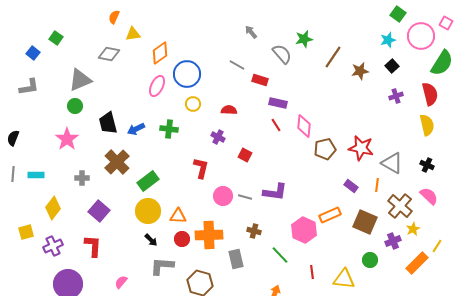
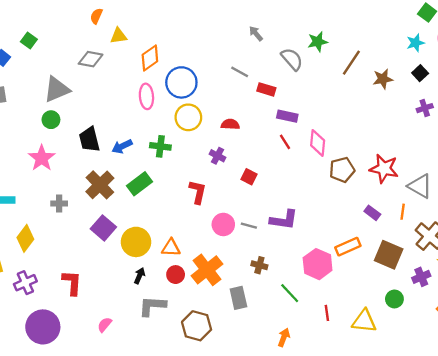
pink ellipse: (157, 86) -> (146, 96), turned -30
yellow circle: (193, 104) -> (188, 117), size x1.5
green rectangle: (148, 181) -> (139, 184), moved
purple square: (99, 211) -> (103, 228), moved
orange cross: (209, 235) -> (207, 270), turned -36
black arrow: (151, 240) -> (139, 276), turned -112

